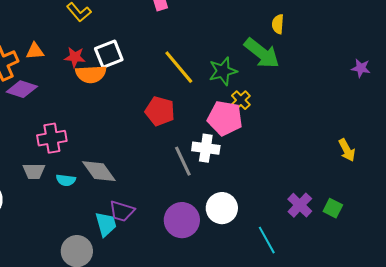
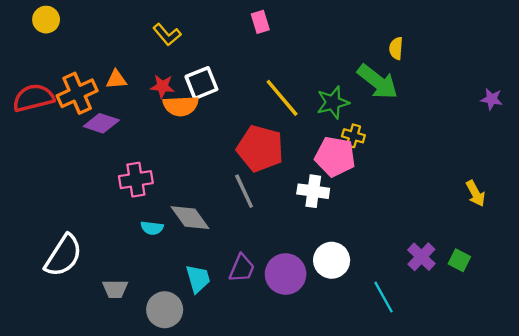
yellow cross: (241, 100) -> (353, 136), turned -30
red pentagon: (160, 111) -> (260, 149), size x1.4
gray line: (183, 161) -> (244, 191), moved
gray trapezoid: (34, 171) -> (115, 289), moved
purple trapezoid: (122, 211) -> (242, 268), moved, turned -84

